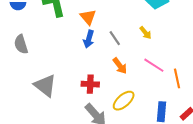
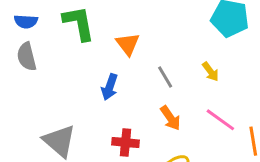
blue arrow: (89, 39) -> (110, 87), moved
gray semicircle: (21, 44) -> (27, 57), moved

